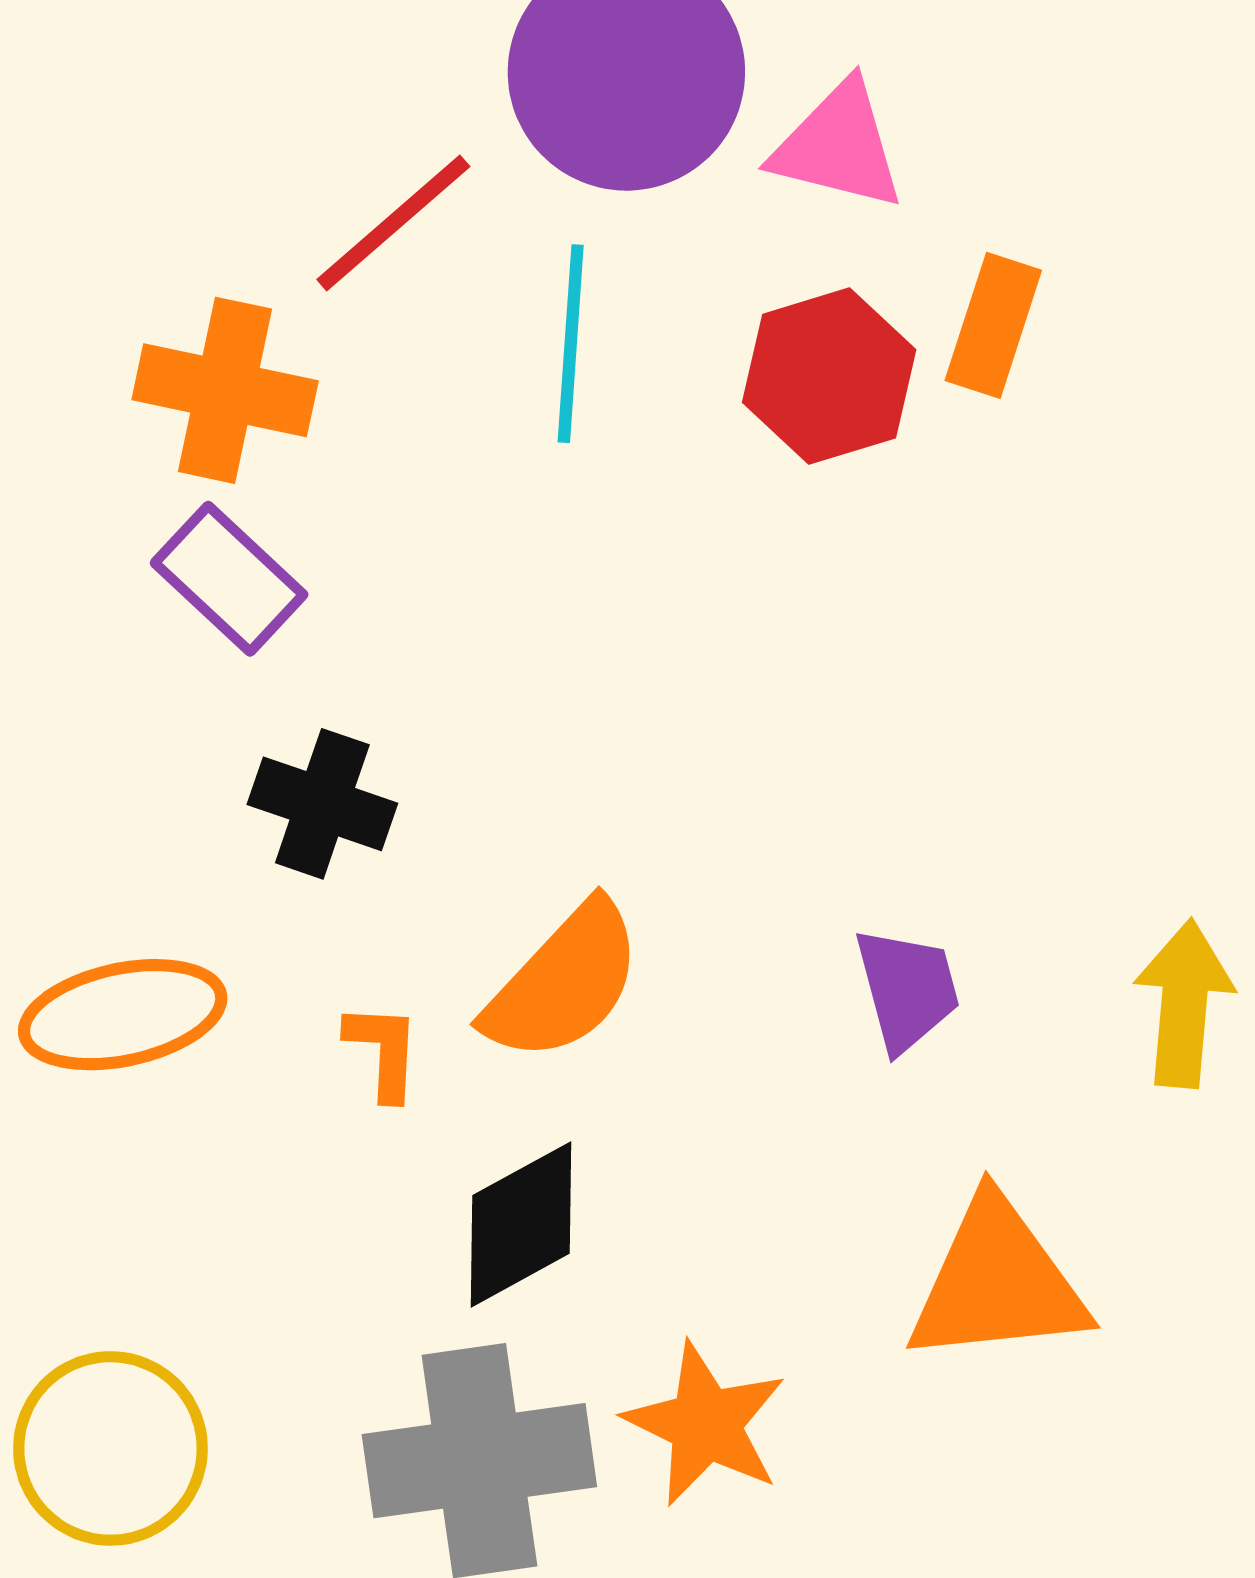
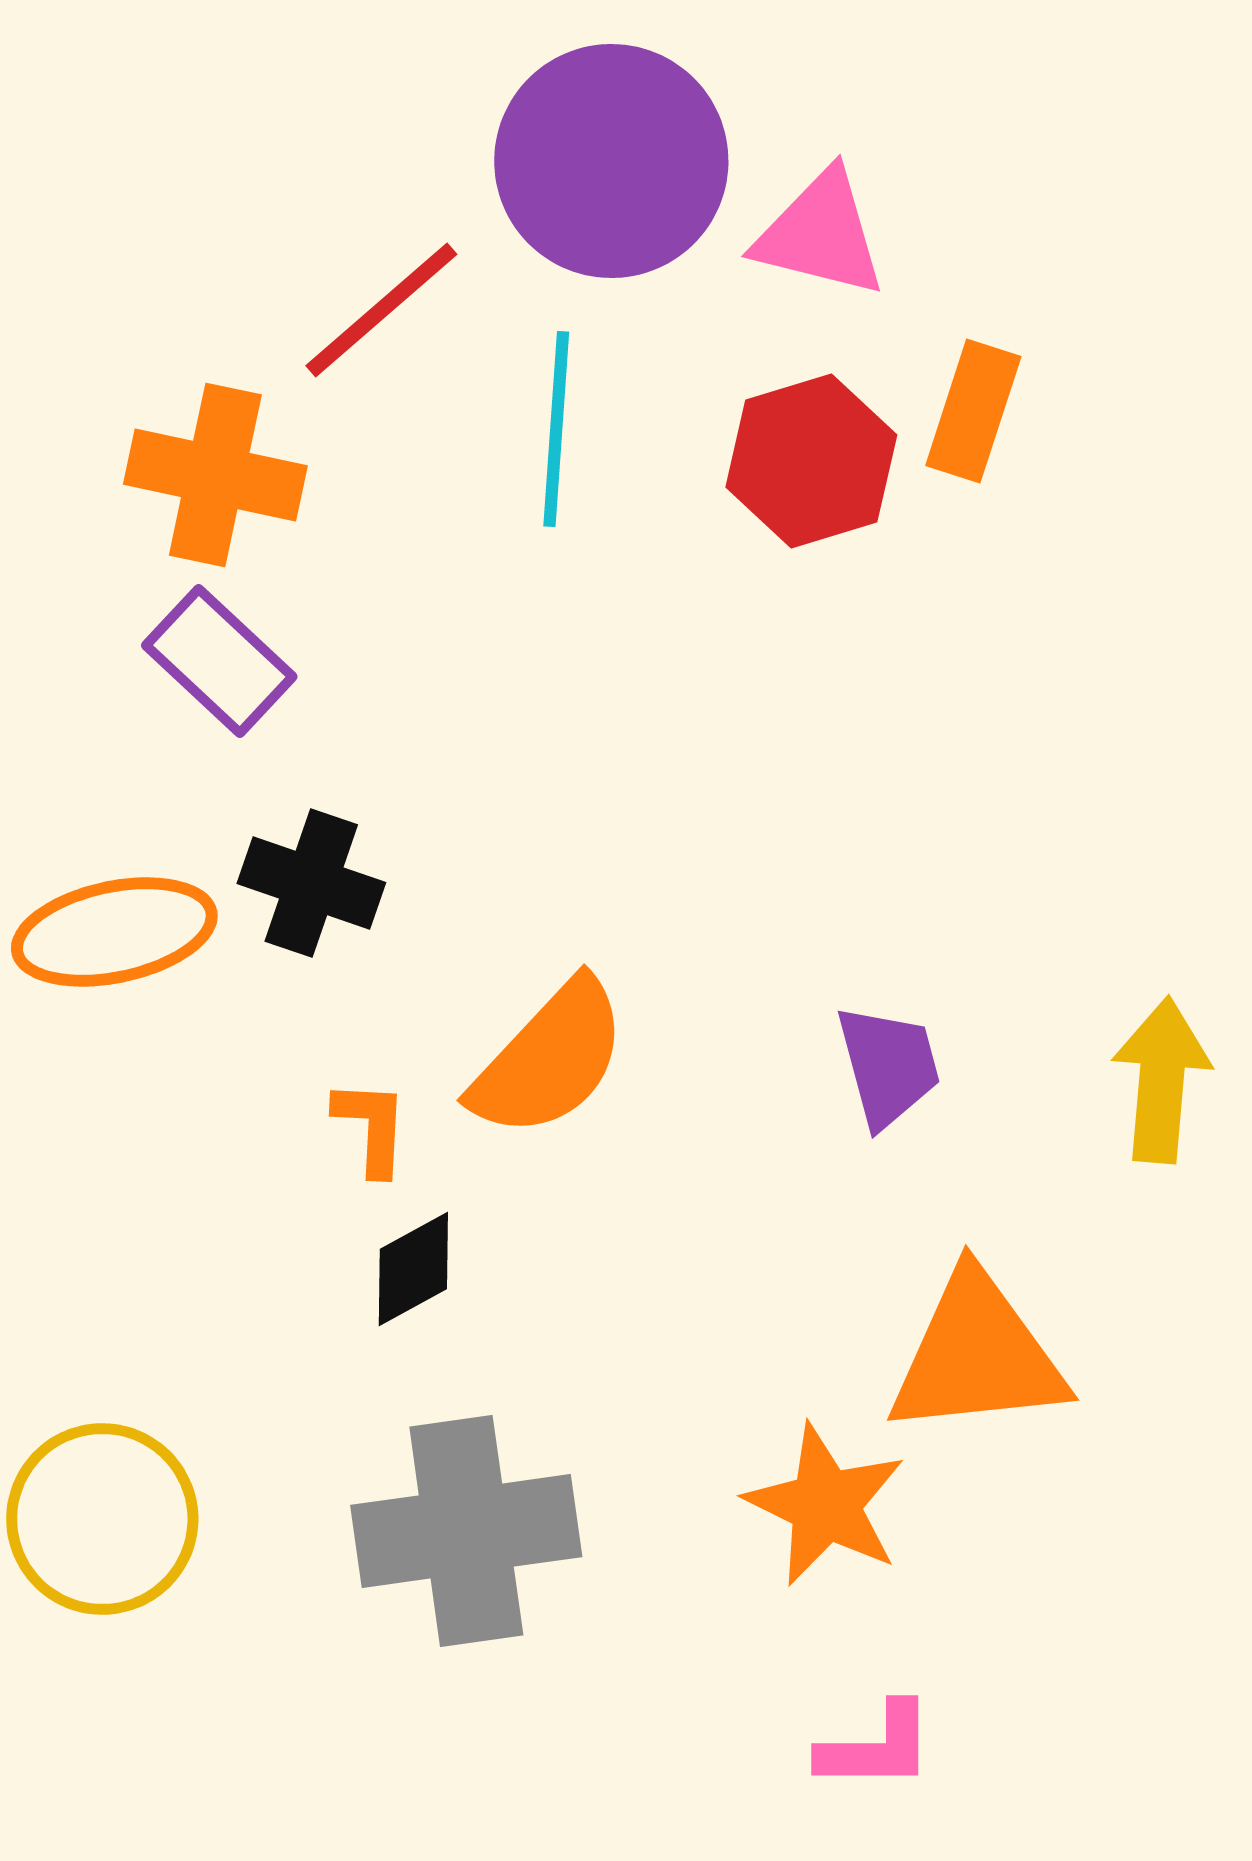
orange ellipse: (123, 1015) -> (114, 932), moved
black diamond: (521, 1224) -> (413, 1269), moved, size x0.7
orange star: (705, 1424) -> (825, 1505), moved

